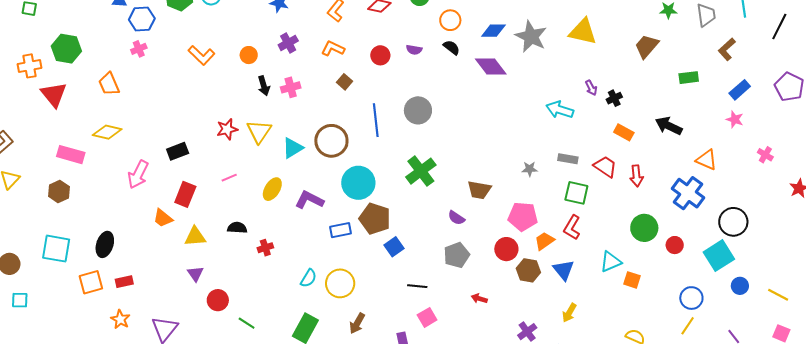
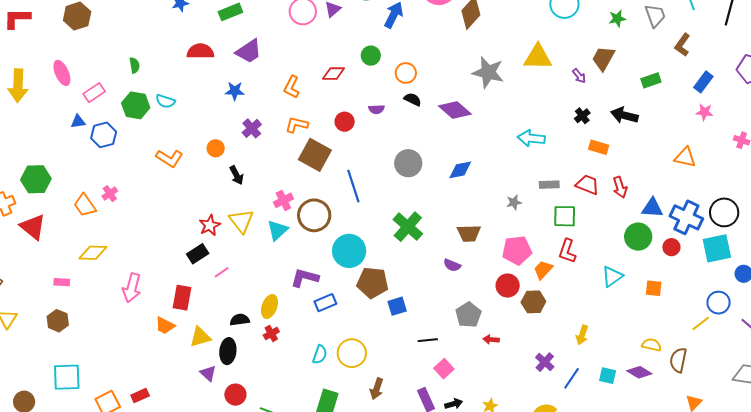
blue diamond: (493, 31) -> (460, 170), moved
pink cross: (139, 49) -> (110, 194), moved
brown square: (344, 82) -> (315, 155), size x2.0
pink cross: (291, 87) -> (283, 200), moved
purple arrow: (591, 88) -> (579, 76), moved
gray circle: (418, 110) -> (408, 163), moved
black arrow: (669, 126) -> (624, 115), moved
black rectangle: (178, 151) -> (198, 254), moved
pink rectangle: (71, 155) -> (62, 282), size x0.6
yellow ellipse: (272, 189) -> (269, 307), moved
blue cross: (688, 193) -> (686, 217), moved
blue rectangle: (340, 230) -> (325, 303), moved
black ellipse: (105, 244) -> (228, 351), moved
blue square: (394, 247) -> (397, 306), turned 30
gray pentagon: (457, 255) -> (468, 315), moved
cyan square: (719, 256) -> (717, 248), turned 32
blue triangle: (564, 270) -> (652, 208), moved, turned -35
orange square: (632, 280) -> (654, 288), moved
blue circle: (691, 298) -> (719, 303), moved
yellow line: (688, 326) -> (701, 324), turned 30

